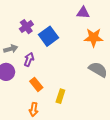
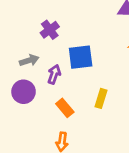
blue square: (48, 36) -> (81, 57), moved, turned 30
yellow rectangle: (60, 96) -> (101, 98), moved

